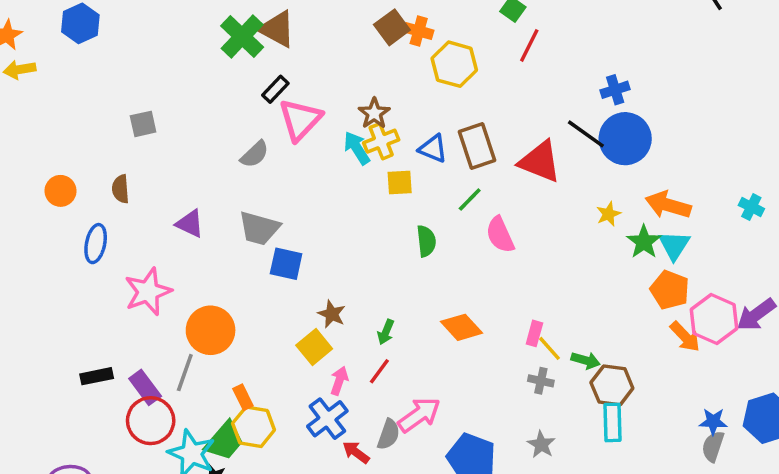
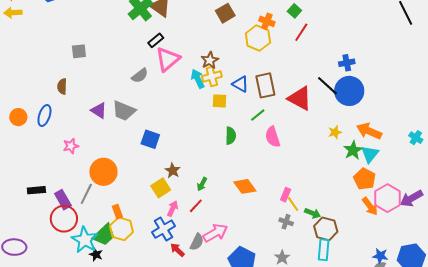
orange cross: (419, 31) -> (267, 21), moved
orange circle: (61, 191) -> (18, 117), moved
gray trapezoid: (259, 228) -> (124, 111), moved
pink star: (148, 292) -> (71, 146), size x0.6

